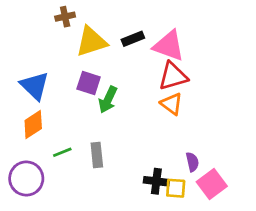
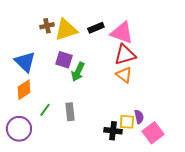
brown cross: (65, 17) -> (47, 26), moved
green line: (62, 152) -> (45, 110), turned -32
yellow square: (176, 188) -> (127, 122), moved

